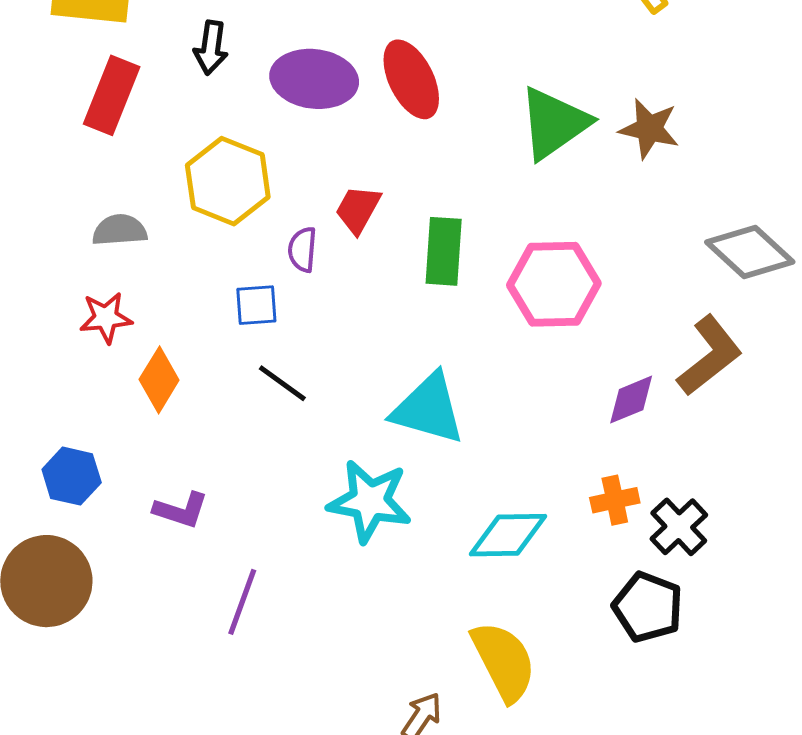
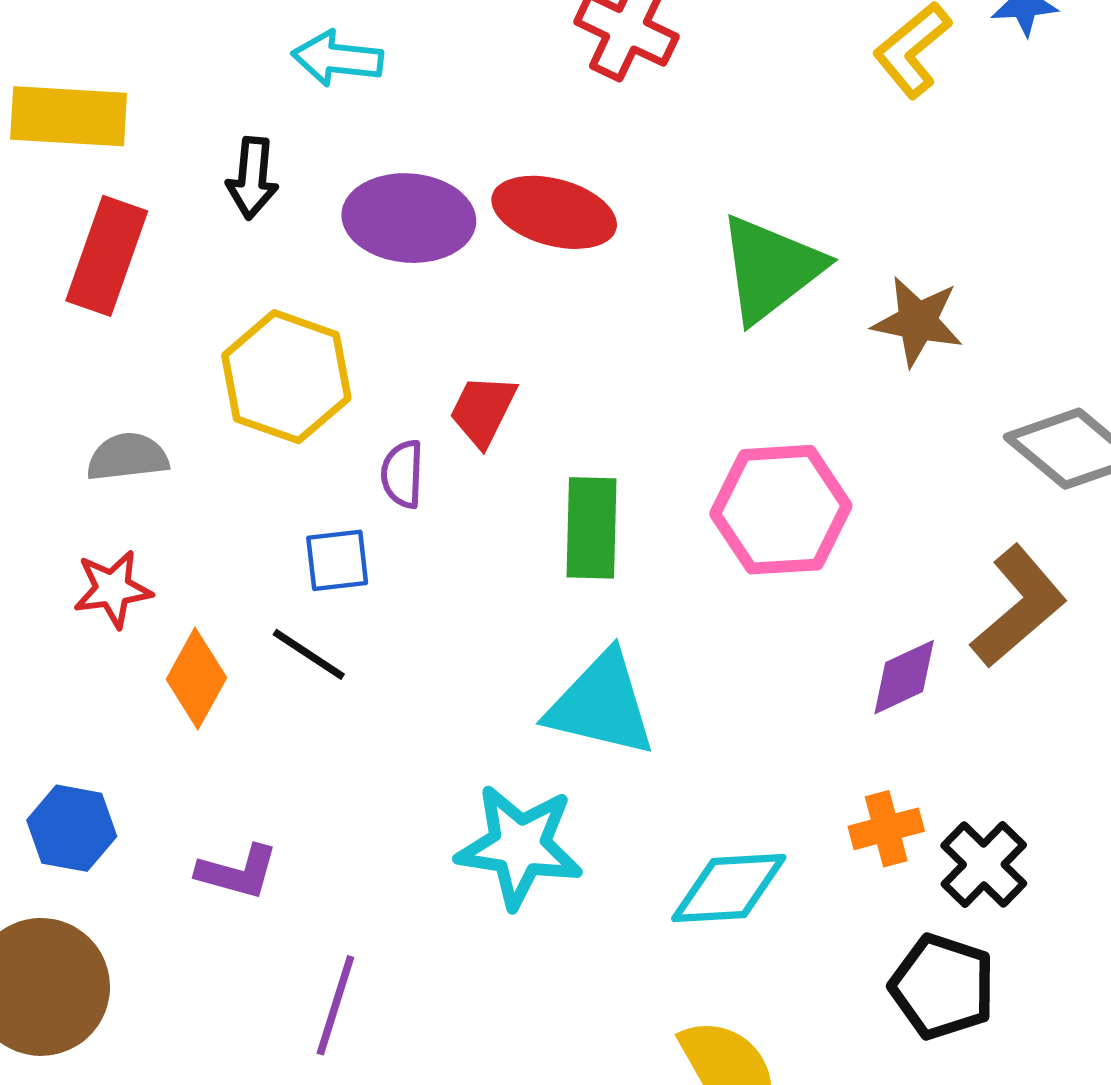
red ellipse: (411, 79) -> (554, 212), turned -46
brown star: (649, 129) -> (918, 321), moved
green rectangle: (444, 251) -> (592, 528), moved
black line: (282, 383) -> (309, 654), moved

